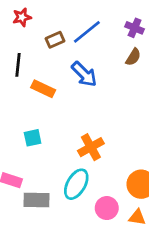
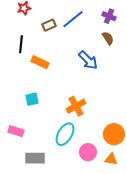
brown semicircle: (133, 57) -> (108, 38), turned -64
blue arrow: (84, 74) -> (88, 60), moved
gray rectangle: (36, 200) -> (35, 158), moved

